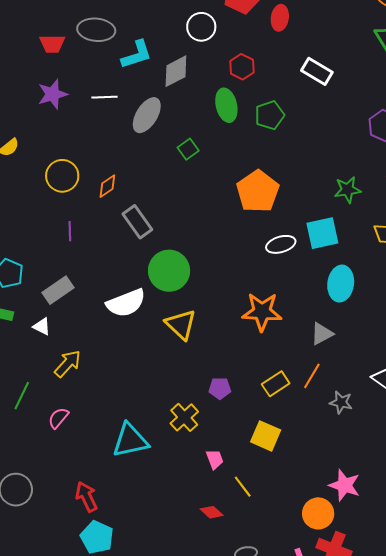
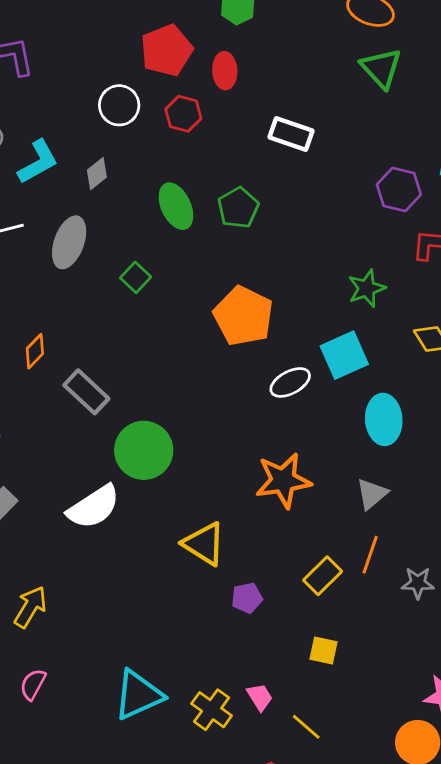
red hexagon: (242, 67) -> (183, 114), moved
gray diamond: (176, 71) -> (97, 174), size x0.7
yellow triangle: (181, 324) -> (204, 544), moved
yellow cross: (184, 417) -> (212, 710), moved
yellow square: (266, 436) -> (324, 651), size x0.7

